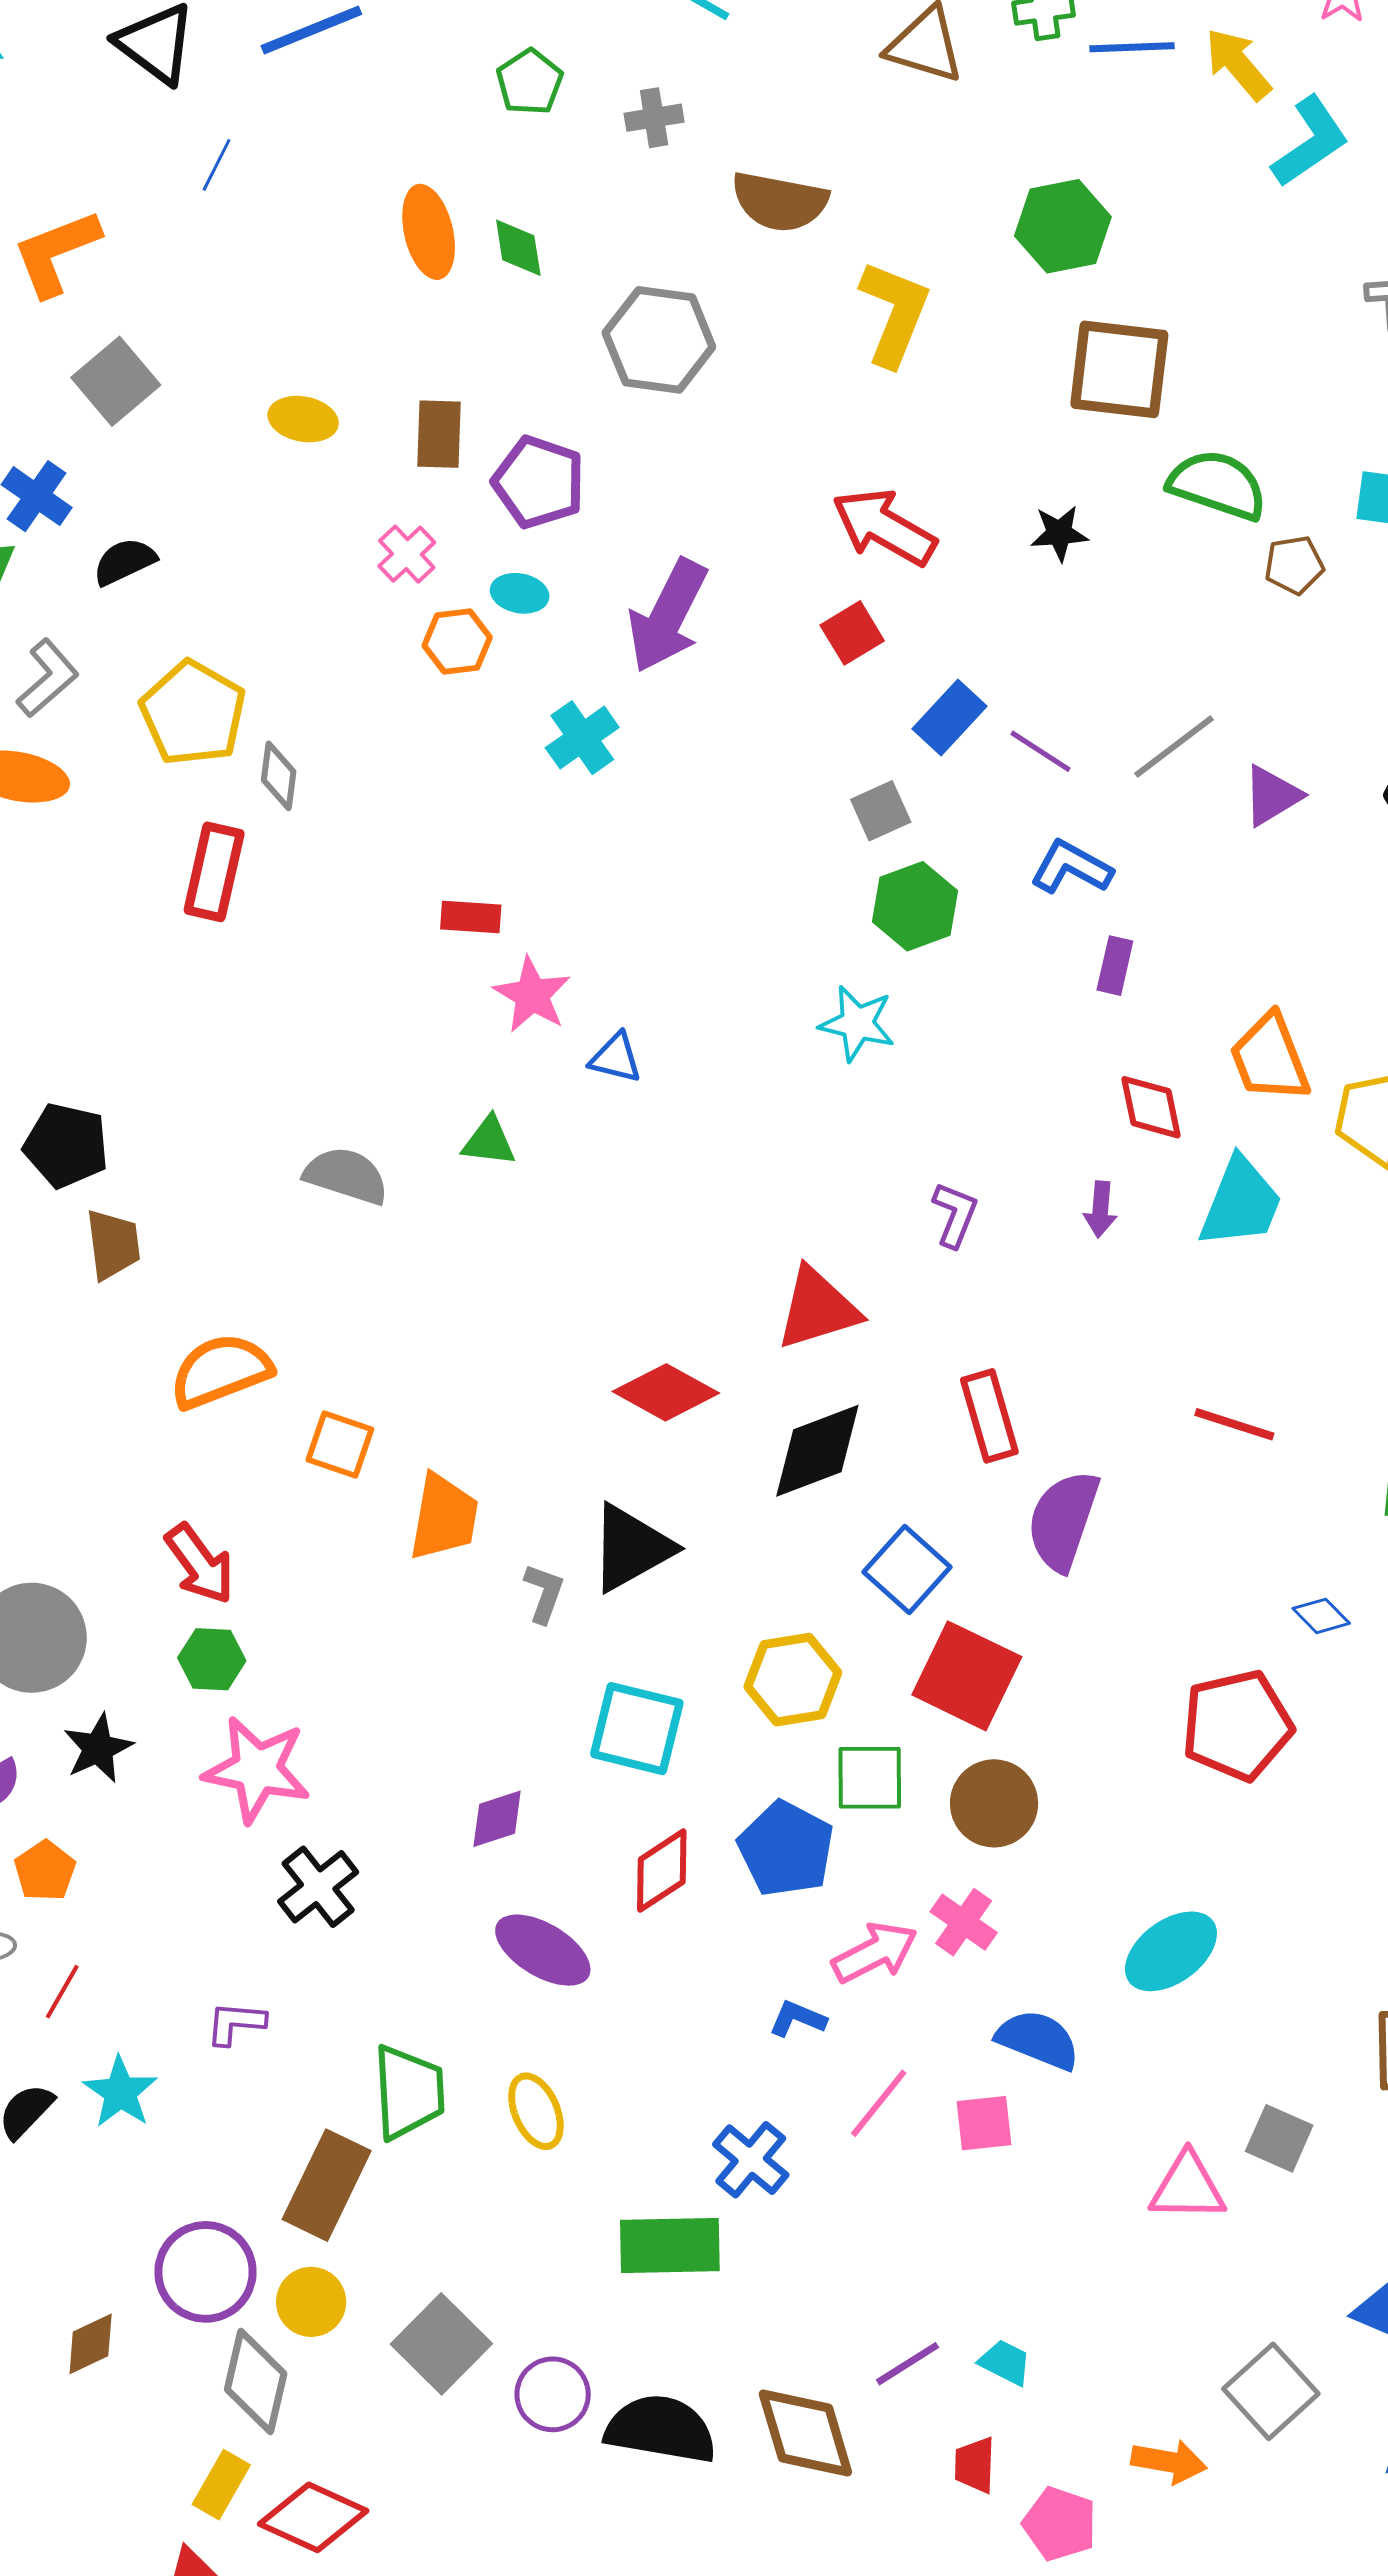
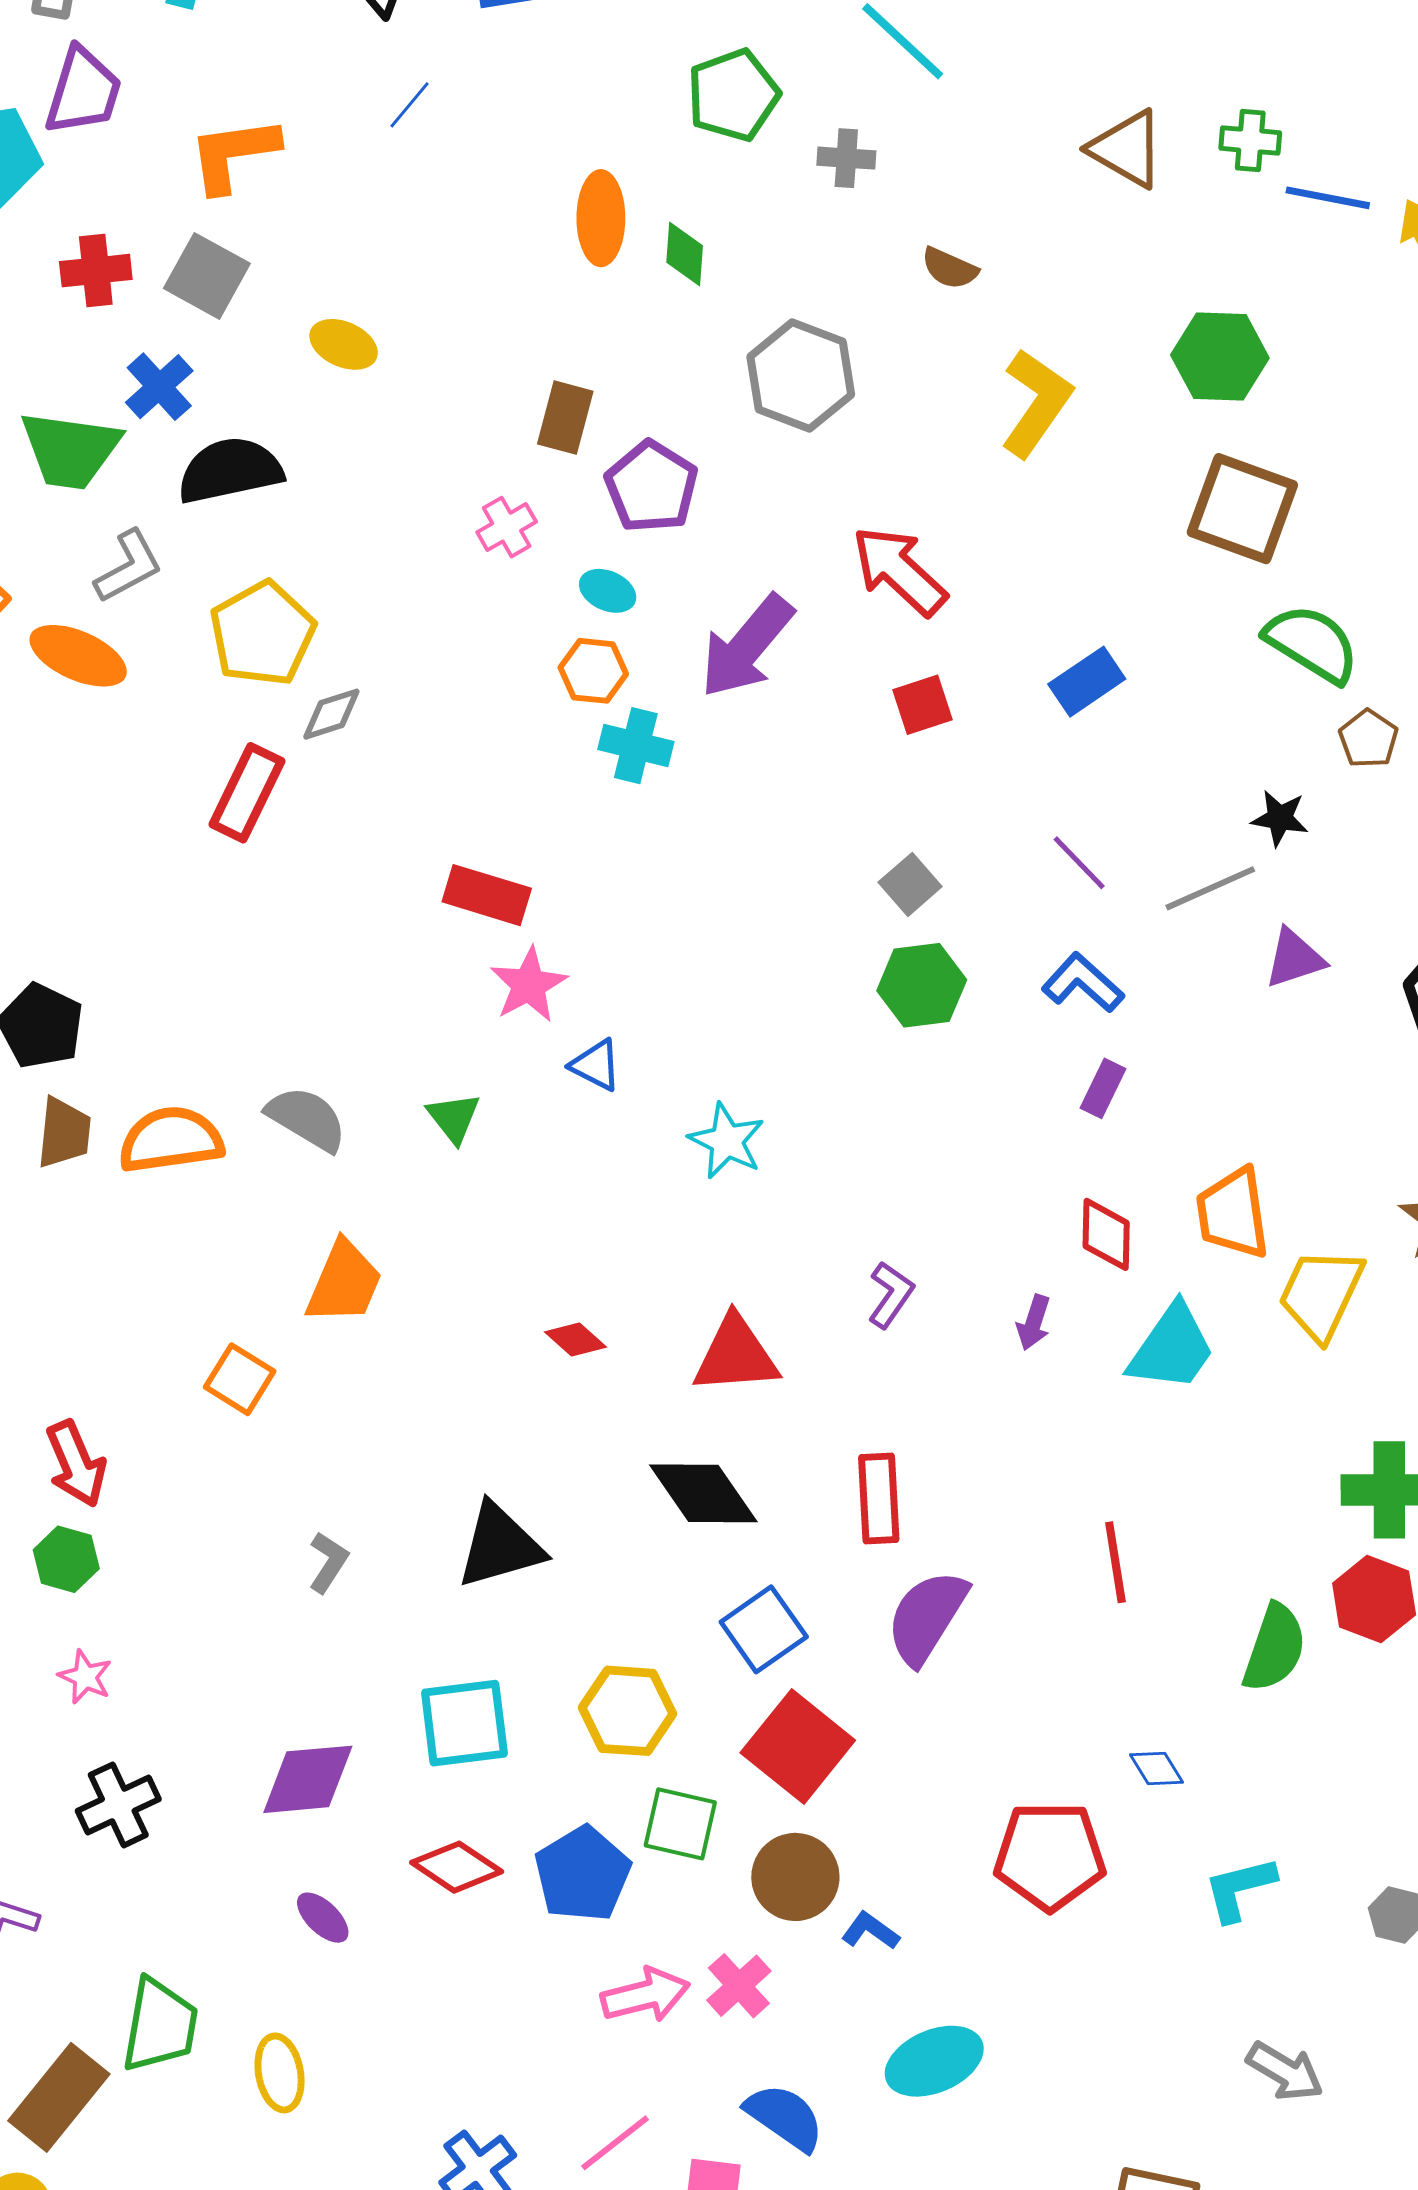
green pentagon: (530, 82) -> (733, 95), size x1.4
brown semicircle: (780, 202) -> (950, 268), size x0.6
gray square: (116, 381) -> (207, 276), moved, turned -34
yellow ellipse: (303, 419) -> (344, 344), moved
red arrow: (884, 527) -> (899, 571), moved
black star: (1059, 533) -> (1280, 818), moved
black semicircle: (125, 562) -> (230, 470), size x1.6
brown pentagon: (1294, 565) -> (1368, 739), turned 30
orange hexagon: (457, 642) -> (593, 671), moved
blue rectangle: (950, 717) -> (1087, 682), moved
cyan cross: (582, 738) -> (636, 746), turned 36
gray diamond: (279, 776) -> (331, 714), turned 52
gray square: (881, 811) -> (910, 884), turned -30
red rectangle: (471, 917) -> (487, 895), size x1.4
cyan star: (857, 1023) -> (727, 1141), moved
green triangle: (489, 1141) -> (454, 1118), turned 32
orange semicircle: (221, 1371) -> (171, 1140), moved
red diamond: (666, 1392) -> (575, 1339), moved, size x0.6
red line: (1234, 1424) -> (1115, 1562), turned 50
black diamond: (817, 1451) -> (703, 1493), turned 63
orange trapezoid: (444, 1517) -> (344, 1282), moved
gray L-shape: (544, 1593) -> (328, 1562), moved
cyan square: (637, 1729) -> (464, 1723), turned -34
pink star: (257, 1769) -> (85, 1677), size x0.5
purple diamond: (497, 1819) -> (308, 1779), size x1.5
red diamond: (662, 1871) -> (457, 1867), turned 54
purple ellipse: (543, 1950) -> (323, 1918), size x0.6
blue L-shape: (797, 2019) -> (870, 1931), moved

